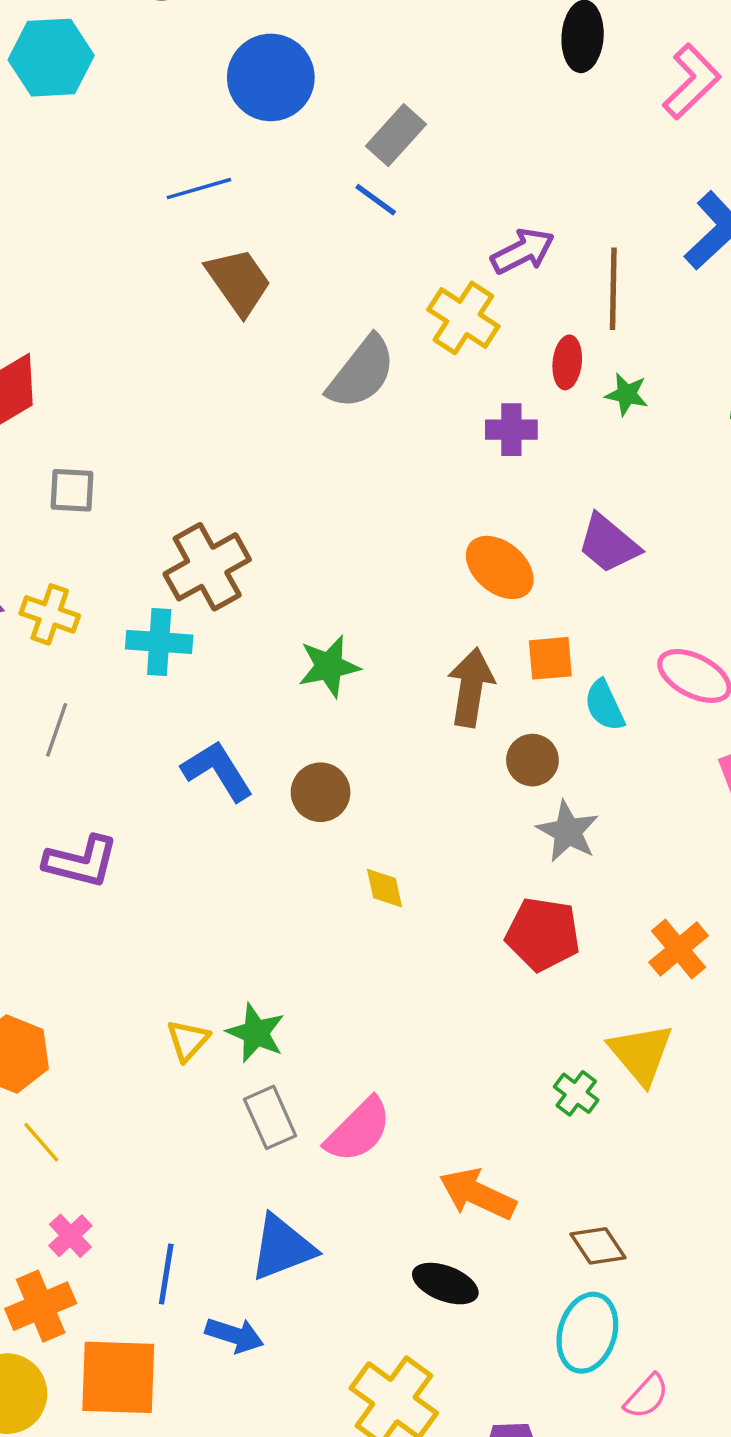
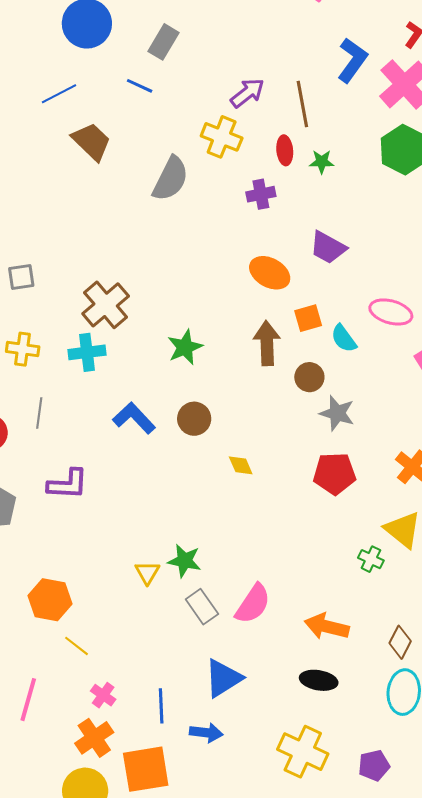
blue line: (376, 200) -> (140, 86), moved
brown diamond: (598, 1246) -> (400, 642), turned 72

